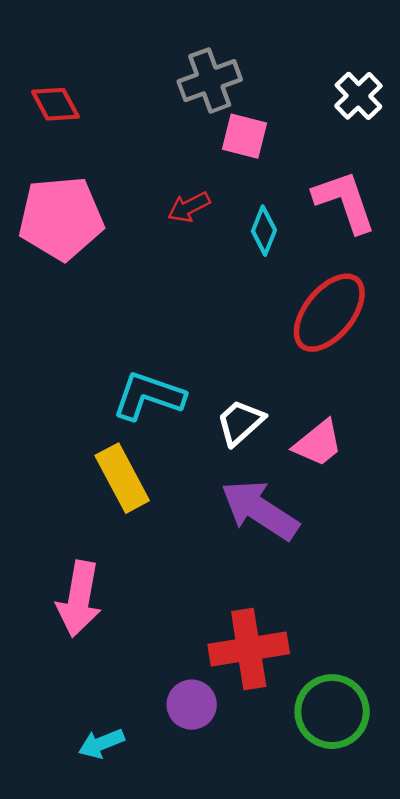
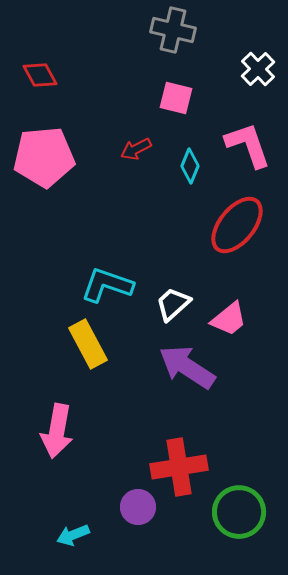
gray cross: (210, 81) -> (173, 30), moved, turned 33

